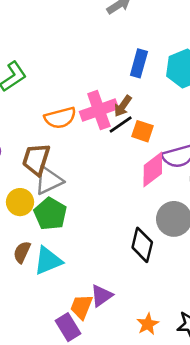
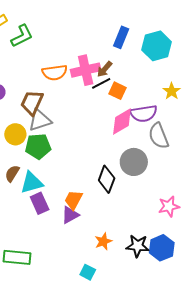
green pentagon: (50, 214) -> (38, 146), turned 30
orange trapezoid: (81, 307) -> (73, 200), moved
purple rectangle: (68, 327) -> (40, 203), moved

